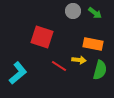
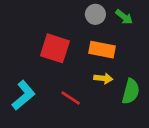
orange rectangle: (93, 44) -> (102, 50), moved
red line: (59, 66) -> (71, 98), moved

